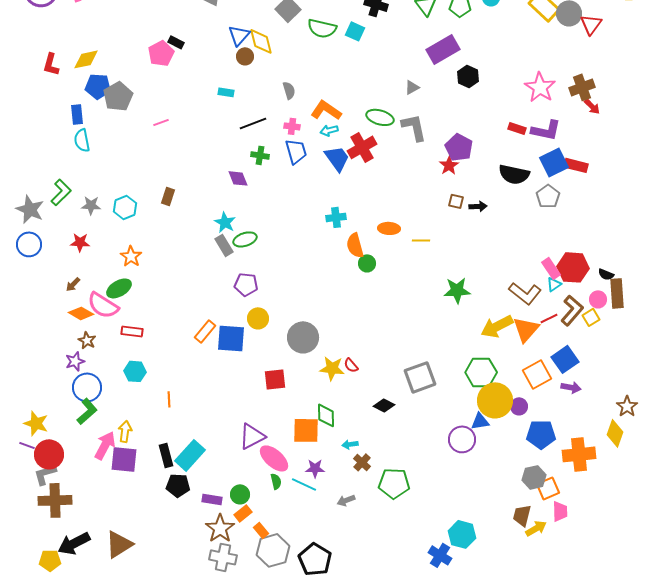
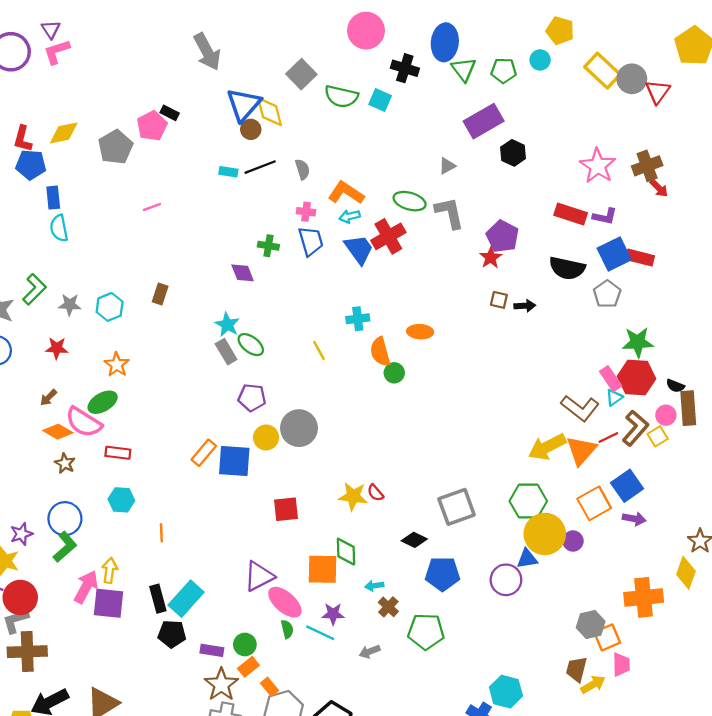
blue triangle: (239, 35) -> (244, 105), size x1.4
blue pentagon: (98, 86) -> (31, 165), moved
gray pentagon: (118, 96) -> (115, 147), moved
black line: (253, 123) -> (260, 167), moved
red rectangle: (517, 128) -> (571, 214), size x1.5
purple L-shape: (546, 130) -> (605, 216), size x0.7
green ellipse: (245, 239) -> (251, 345), turned 55
yellow line: (421, 240) -> (319, 350), moved, turned 60
green star: (457, 290) -> (638, 342), moved
gray circle: (303, 337) -> (299, 428), moved
purple star: (75, 361) -> (21, 534), moved
blue pentagon: (541, 434) -> (442, 574), moved

